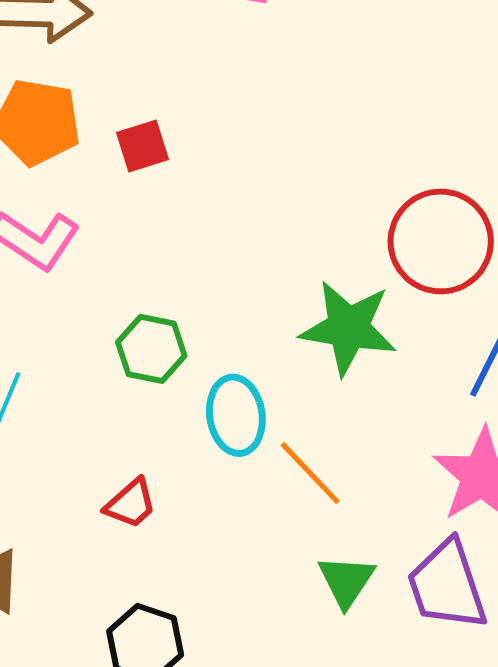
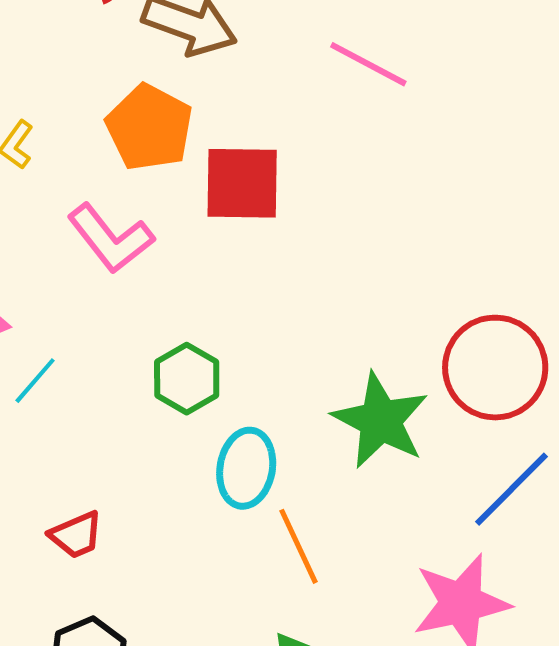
red square: (143, 146) -> (242, 183), size x1.6
red trapezoid: (131, 504) -> (76, 535), moved

